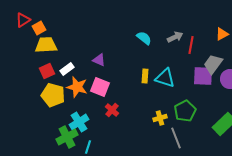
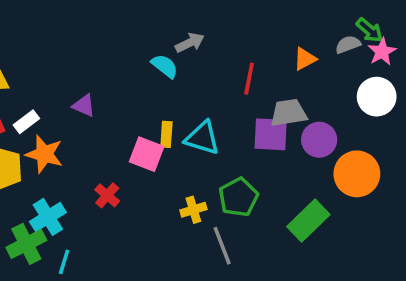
gray arrow: (175, 37) -> (190, 43), moved
gray trapezoid: (213, 64) -> (289, 113), turned 45
pink square: (100, 87) -> (147, 154), moved

